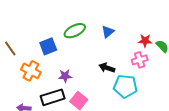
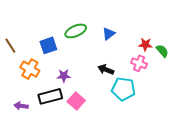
pink cross: (140, 60) -> (139, 63), turned 35

